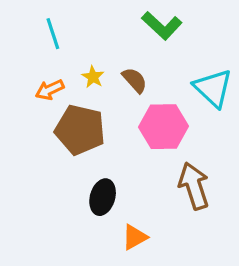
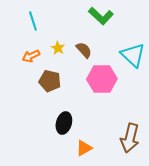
brown pentagon: (80, 130) -> (50, 81), size x0.7
brown arrow: (194, 186) -> (130, 138), moved, turned -148

